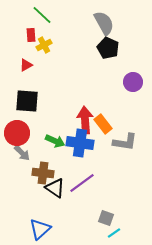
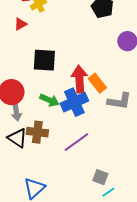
black square: (27, 101) -> (44, 60), moved
blue cross: (80, 143) -> (74, 102), turned -32
gray arrow: (22, 153) -> (16, 112), turned 36
black triangle: (55, 188) -> (17, 138), moved

